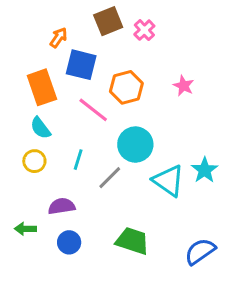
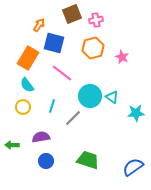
pink cross: (144, 30) -> (96, 20), turned 32
orange rectangle: (42, 87) -> (28, 58), turned 50
orange hexagon: (126, 87) -> (93, 48), moved
cyan star: (205, 170) -> (136, 113), turned 30
cyan triangle: (168, 181) -> (112, 97), moved, size x0.6
green arrow: (25, 229) -> (12, 145), moved

